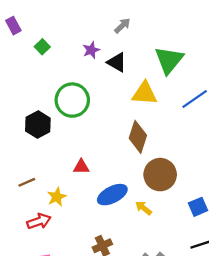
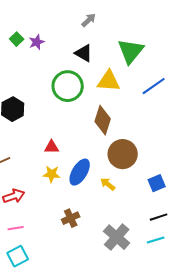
purple star: (91, 50) -> (37, 42), moved
green circle: (72, 100) -> (68, 86), moved
blue ellipse: (112, 195) -> (80, 172), turned -32
yellow star: (57, 197) -> (52, 174), moved, turned 30

